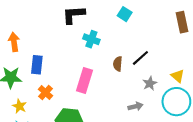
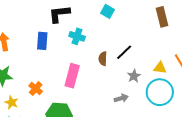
blue rectangle: (37, 65) -> (42, 41), moved
yellow triangle: (178, 76) -> (160, 68), turned -32

